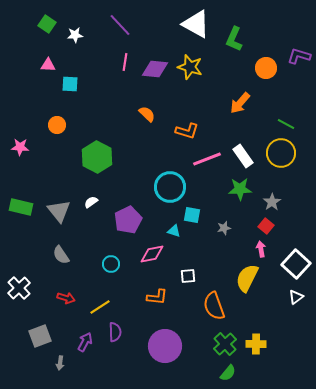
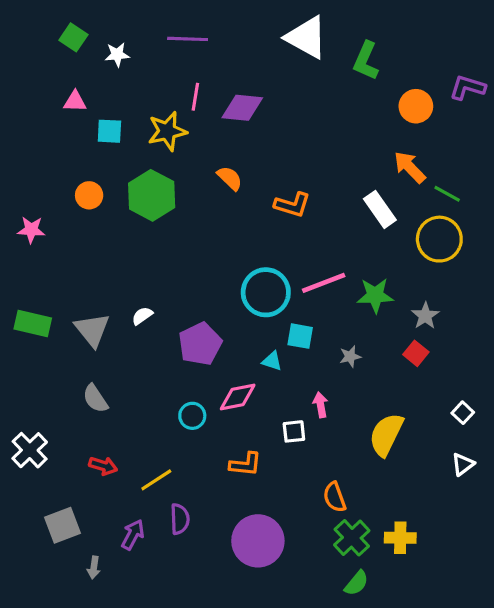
purple line: (120, 25) -> (188, 39), turned -45
yellow star: (190, 67) -> (167, 131), moved, turned -30
orange arrow: (240, 103) -> (410, 167), moved, turned 95
white rectangle: (243, 156) -> (380, 209), moved
green hexagon: (97, 157) -> (152, 195), moved
pink line: (207, 159) -> (324, 283), moved
pink arrow: (261, 249) -> (320, 405), moved
cyan circle: (111, 264) -> (192, 416), moved
white square: (296, 264) -> (463, 413), size x0.5
orange semicircle: (214, 306) -> (335, 497), moved, size x0.7

